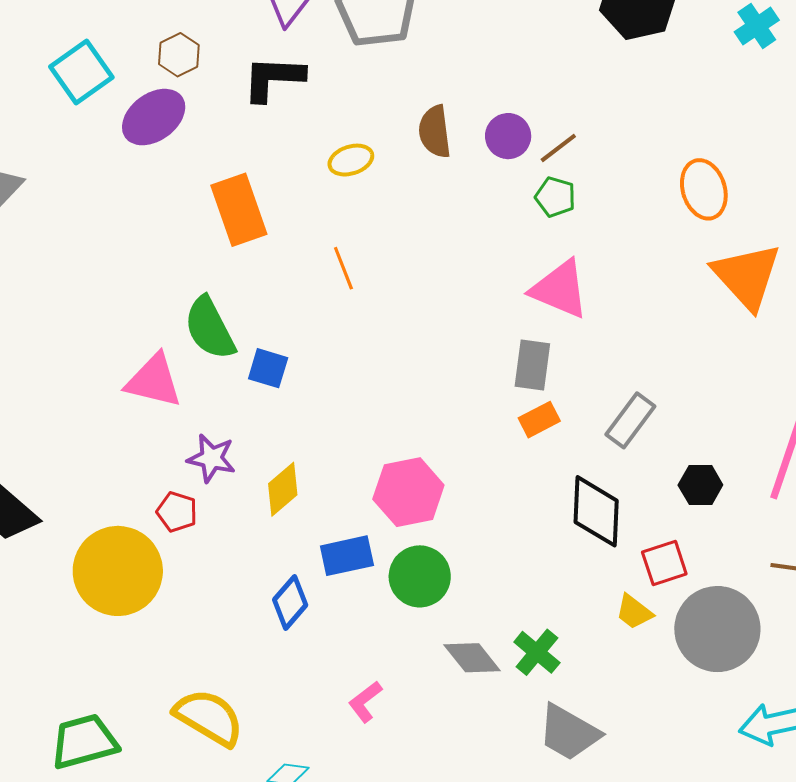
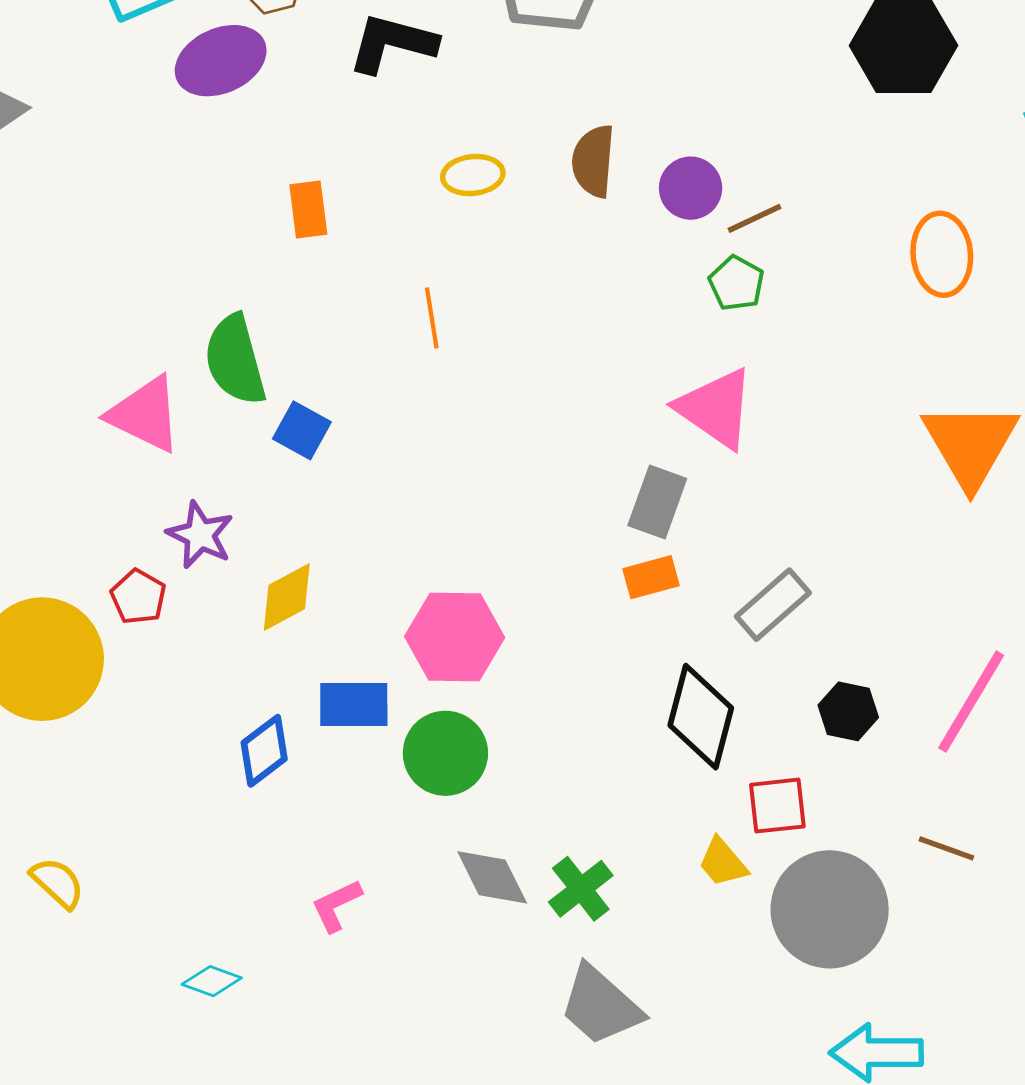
orange ellipse: (704, 189) -> (942, 254), moved
orange rectangle: (239, 210) -> (308, 209), size x0.6
yellow semicircle: (209, 717) -> (57, 883), moved, size x0.6

